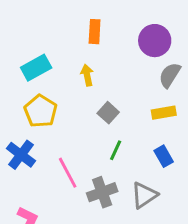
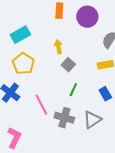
purple circle: (155, 41) -> (87, 17), moved
yellow arrow: (87, 75) -> (58, 47), moved
gray cross: (102, 192) -> (64, 118), turned 36

